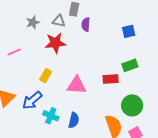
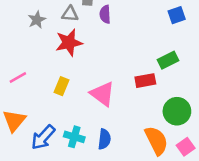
blue square: (129, 31) -> (177, 15), moved
pink line: (14, 52) -> (18, 77), moved
pink triangle: (76, 85) -> (103, 94), turned 40
blue arrow: (32, 100) -> (43, 137), moved

